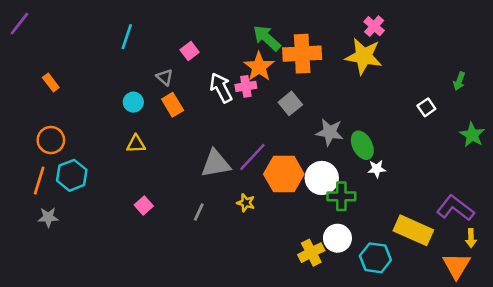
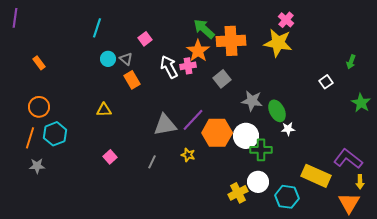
purple line: (19, 24) -> (15, 18), turned -30
cyan circle: (133, 102) -> (108, 59), moved

